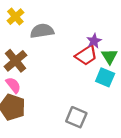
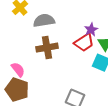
brown cross: (15, 61) -> (47, 48), moved, turned 30

